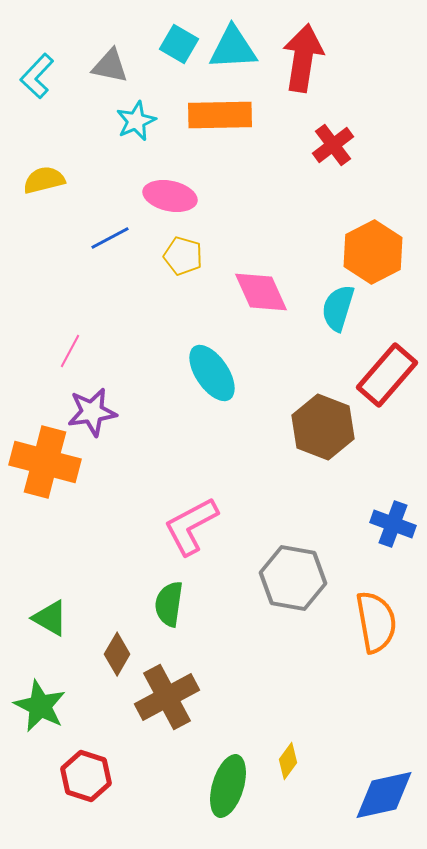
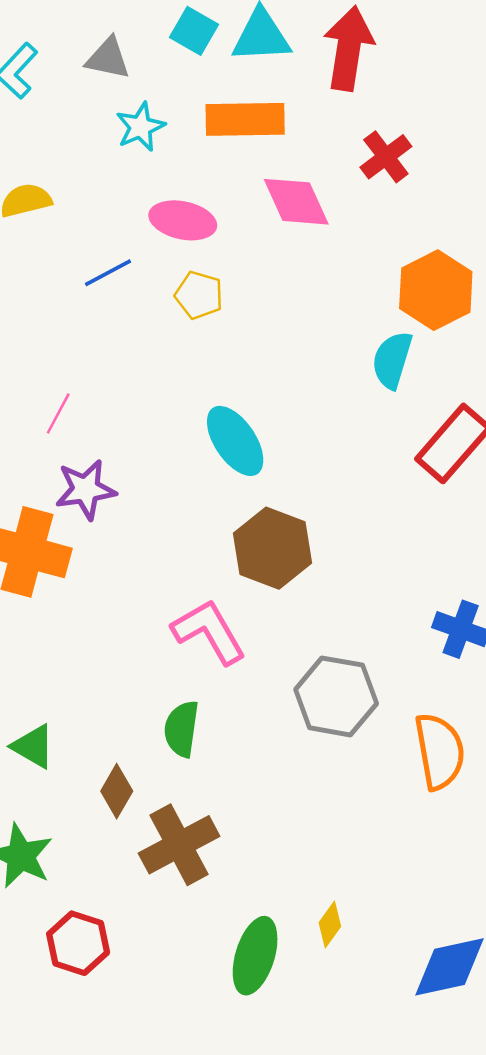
pink diamond: (261, 292) -> (296, 202), moved
brown hexagon: (323, 427) -> (272, 548), moved
pink L-shape: (191, 526) -> (209, 632), turned 88

